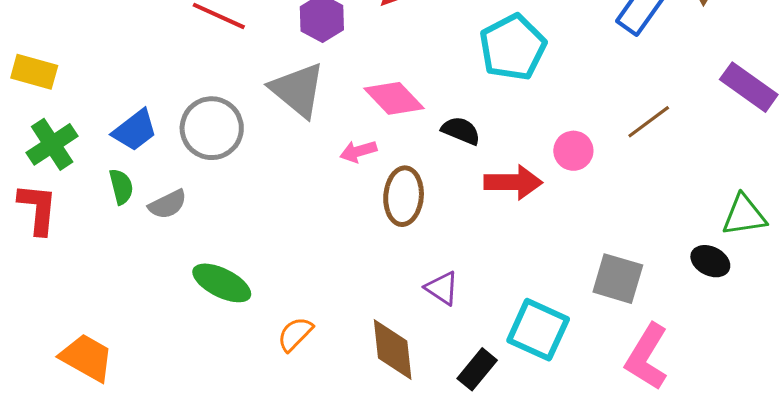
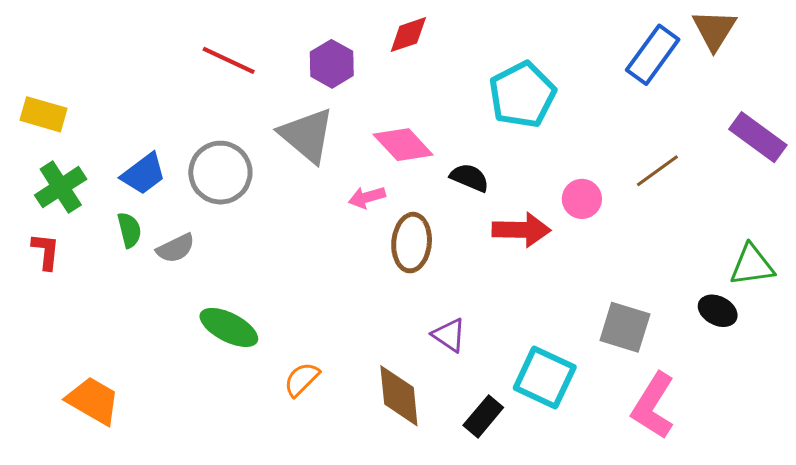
red L-shape: (38, 209) -> (46, 251), size x0.7

